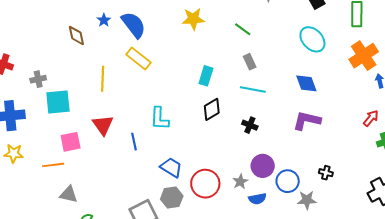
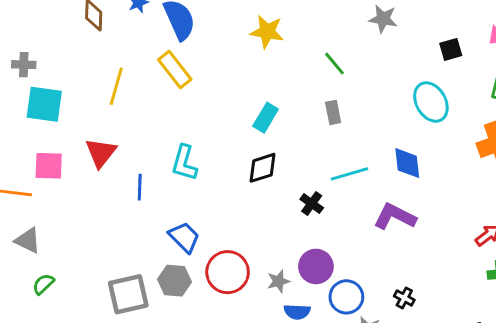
cyan line: (253, 90) -> (349, 174), moved, turned -40

